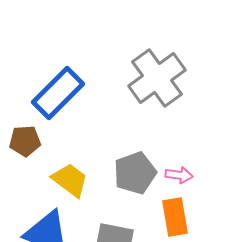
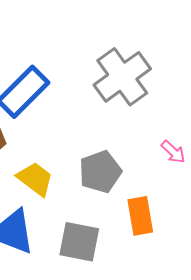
pink arrow: (179, 175) -> (173, 152), moved, turned 36

